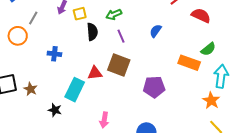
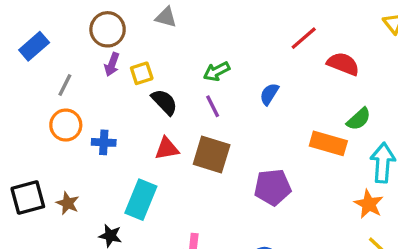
green arrow: (114, 14) -> (217, 71), moved
black semicircle: (92, 32) -> (164, 102), turned -36
orange circle: (18, 36) -> (66, 125), moved
red triangle: (95, 73) -> (167, 149), moved

